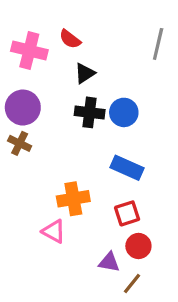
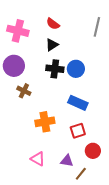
red semicircle: (70, 39) -> (53, 24), moved
brown cross: (20, 143) -> (24, 91), moved
pink triangle: (54, 231) -> (38, 159), moved
red circle: (138, 246) -> (93, 151), moved

